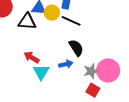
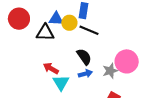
black semicircle: (76, 48) -> (84, 57), moved
pink circle: (108, 70) -> (127, 61), moved
gray star: (91, 71) -> (110, 71), moved

